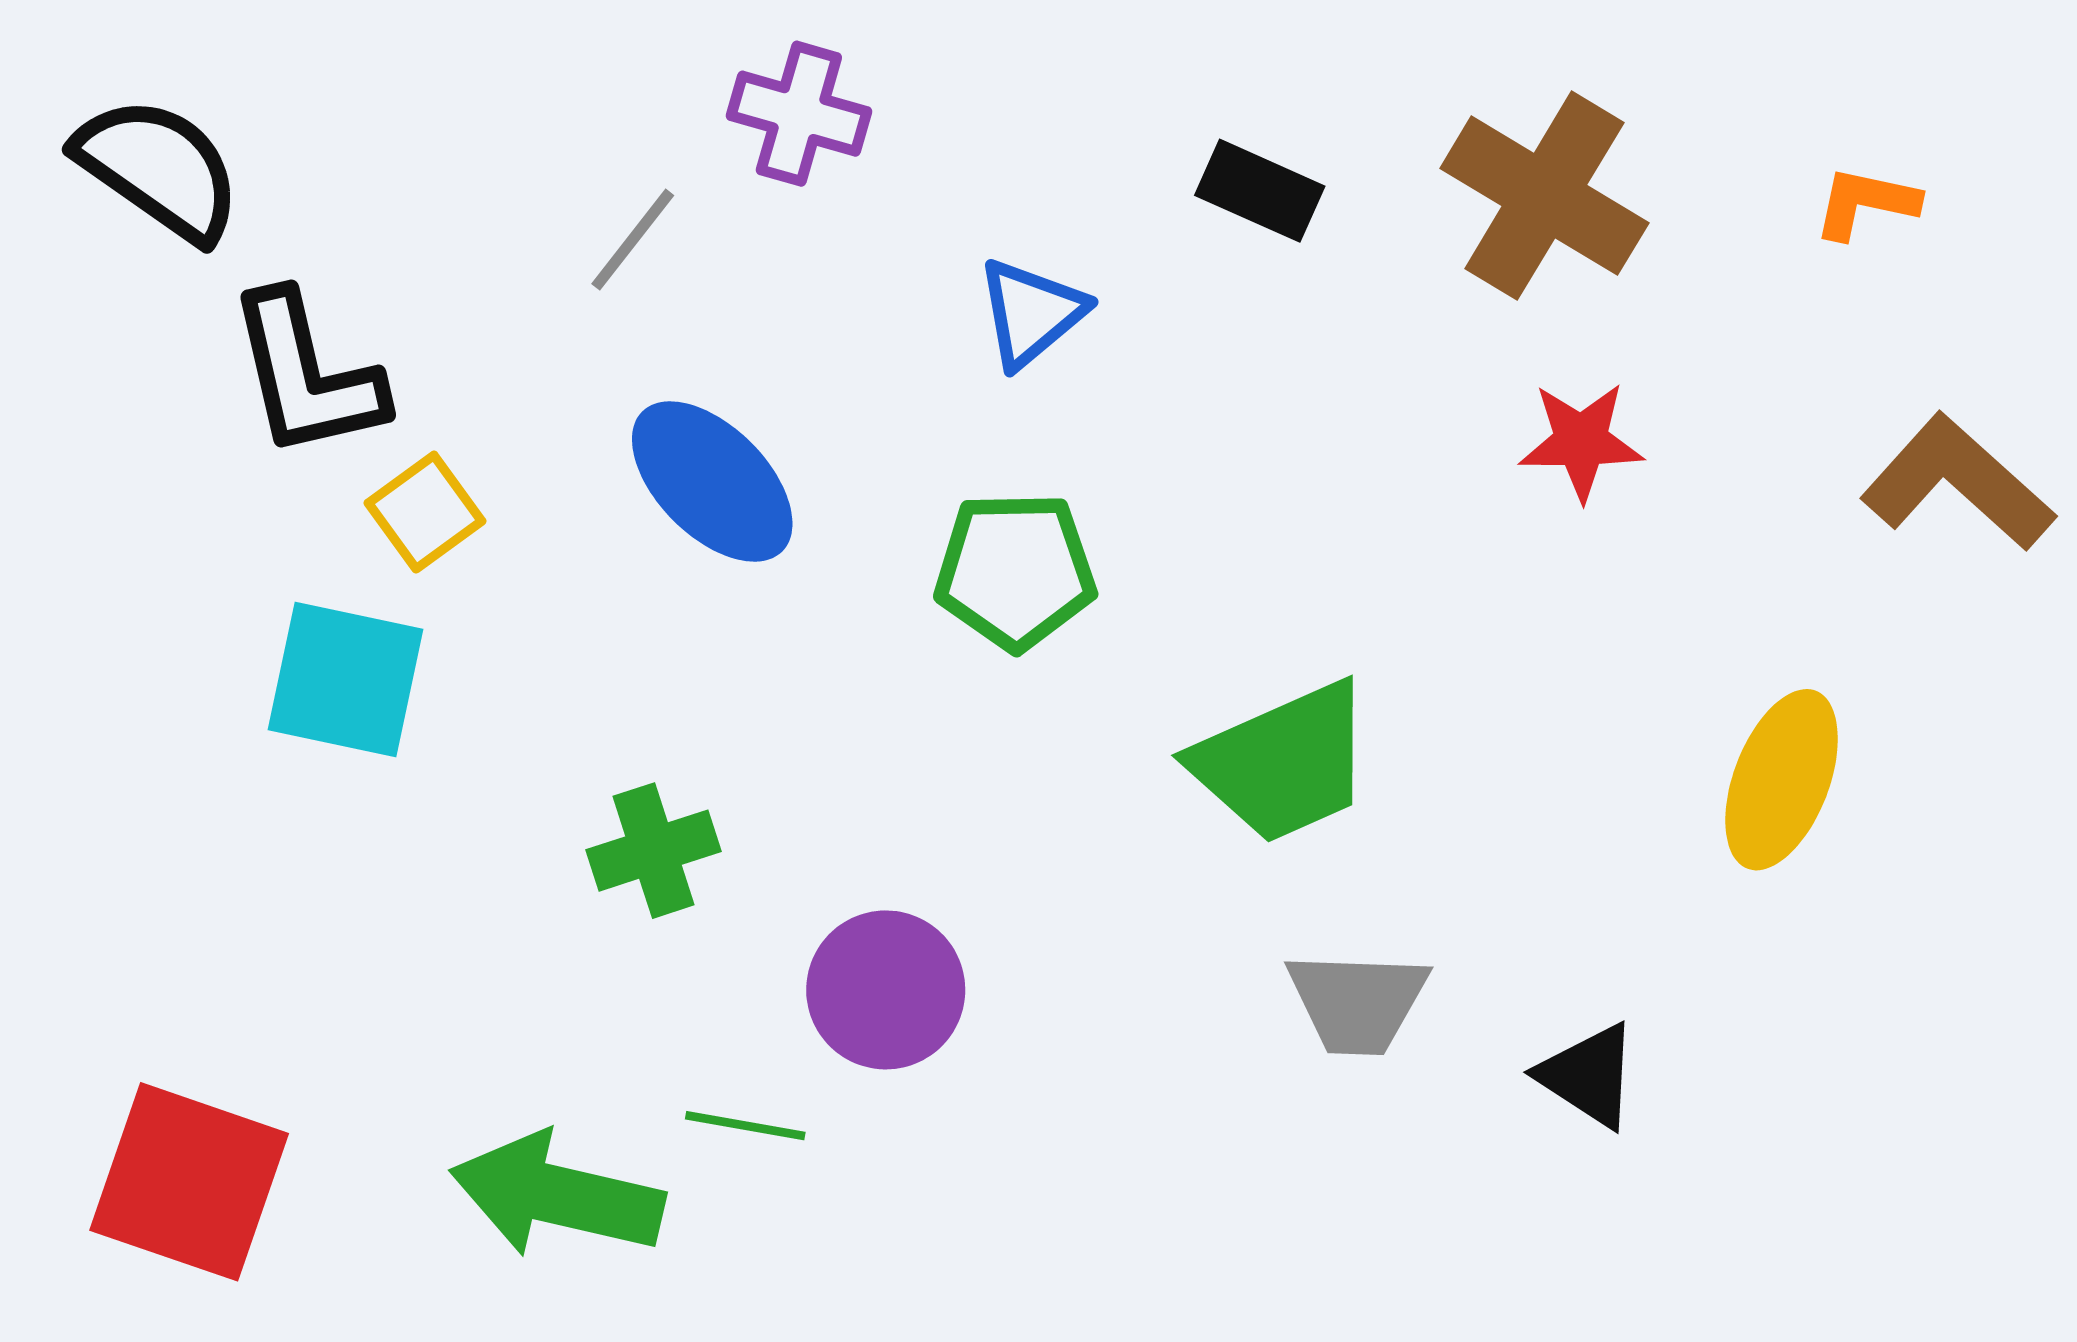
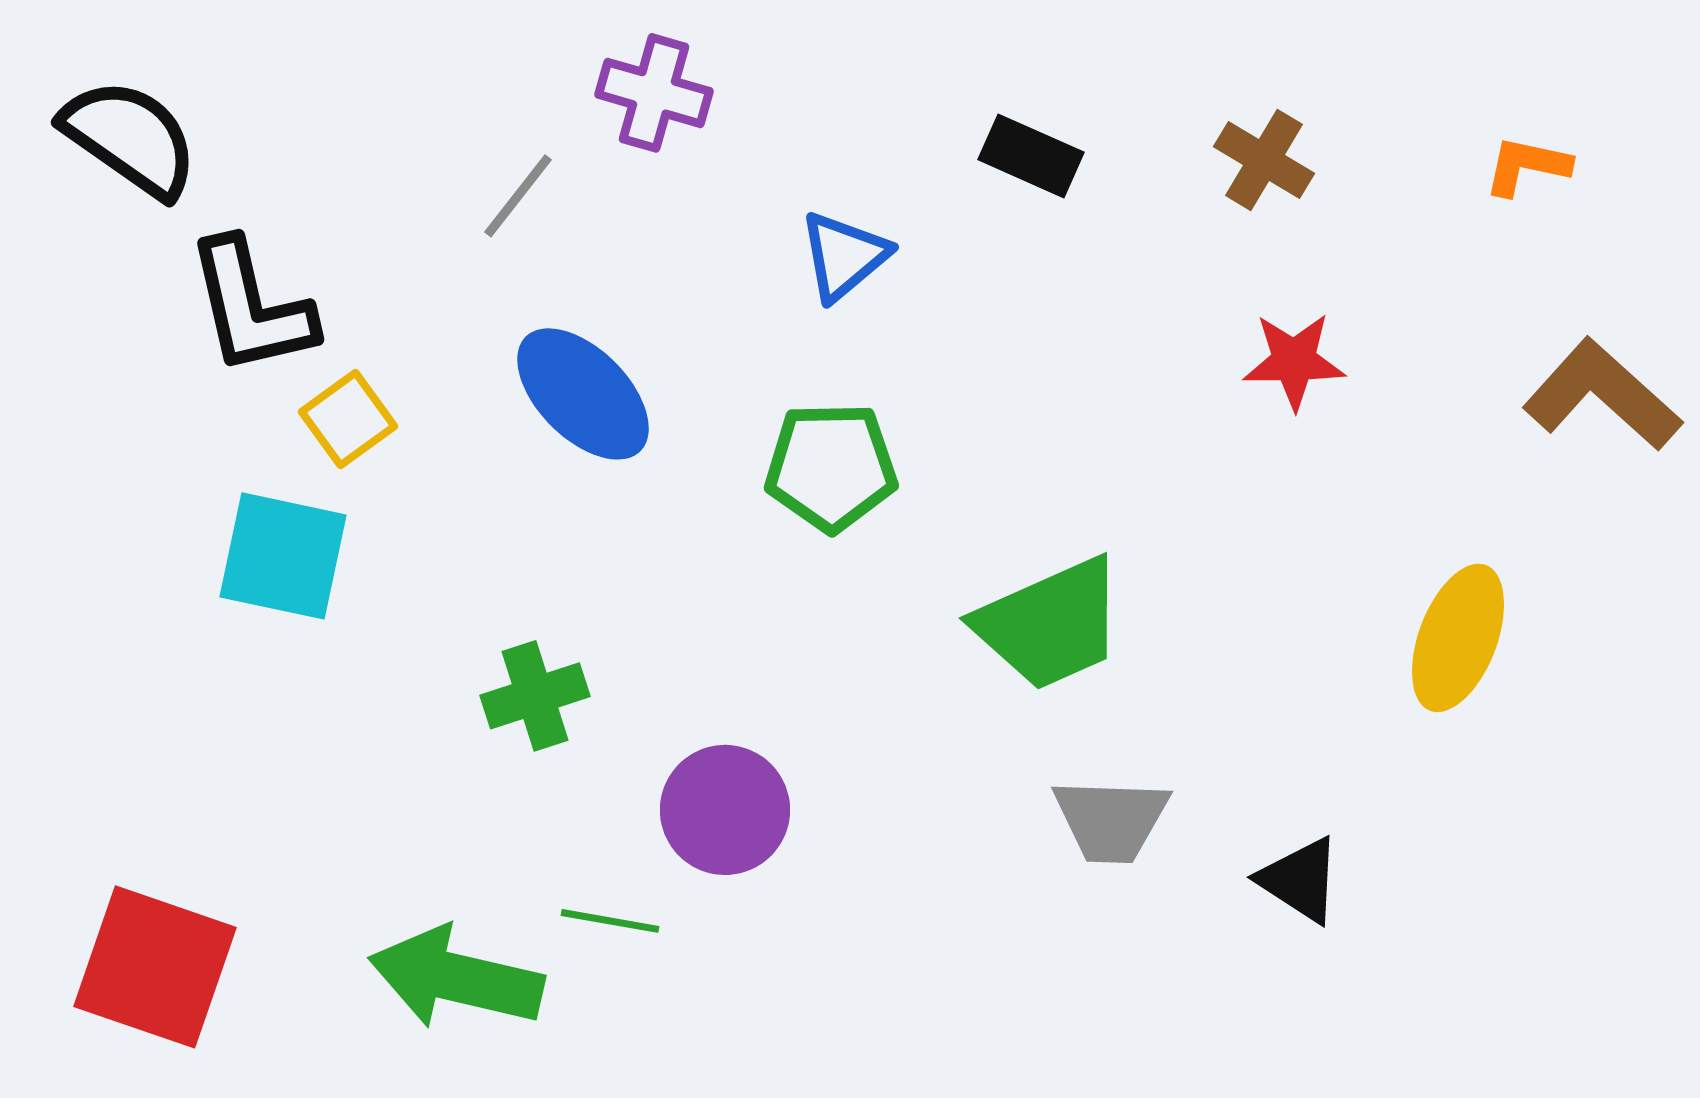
brown cross: (1544, 196) -> (1264, 160), size x0.6

